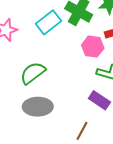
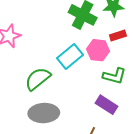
cyan rectangle: (48, 22) -> (70, 57), moved

